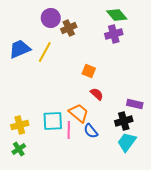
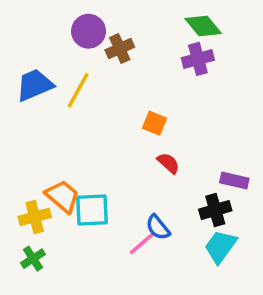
orange trapezoid: (79, 113) -> (62, 196), moved
pink line: (69, 130) -> (142, 243), moved, turned 48

